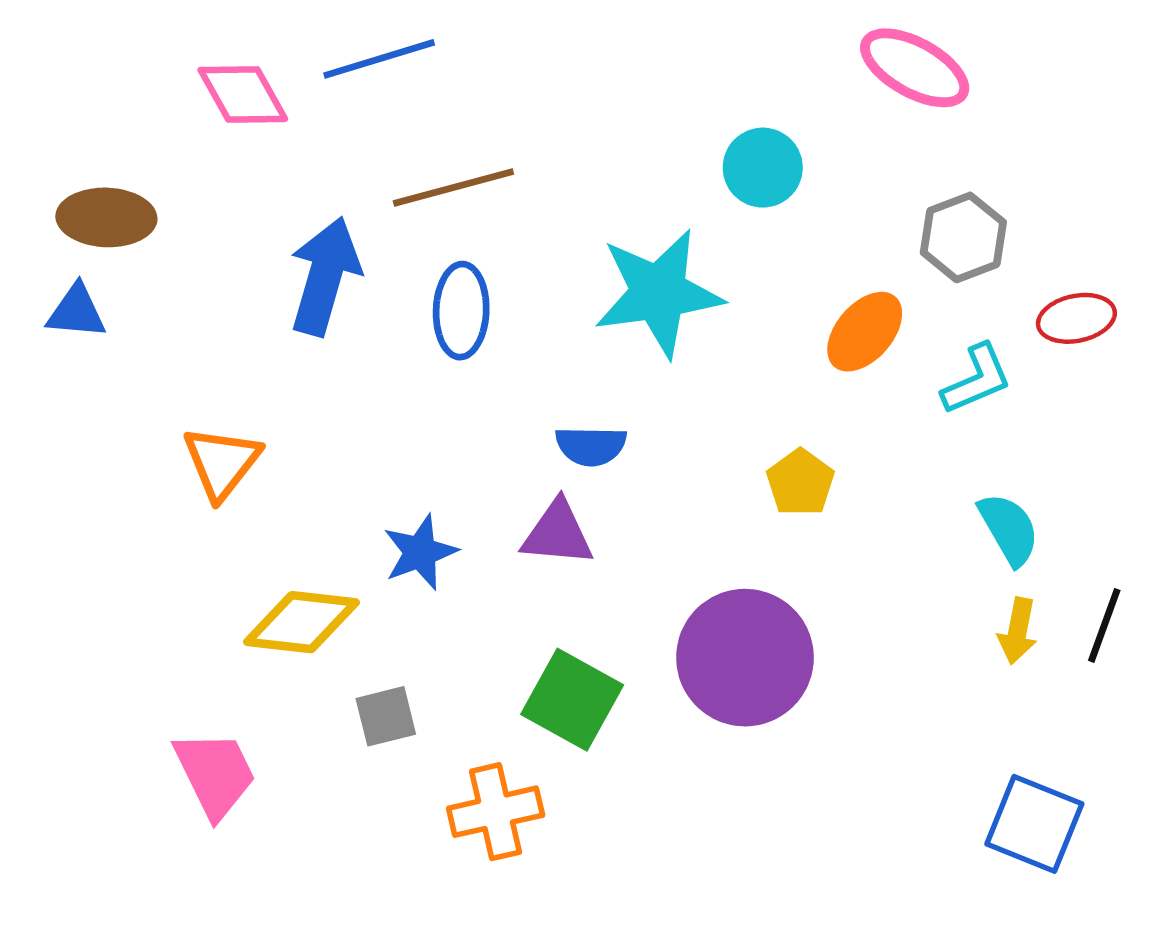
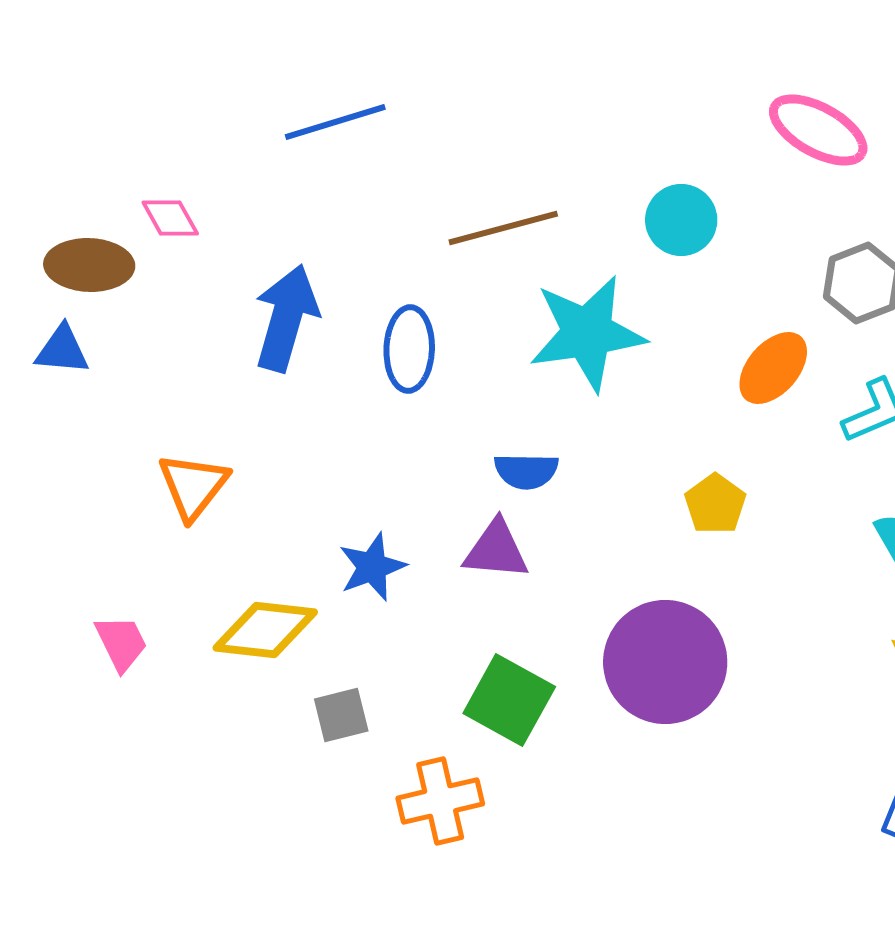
pink diamond: (243, 94) -> (170, 218), moved, size x0.7
brown line: (453, 188) -> (503, 228), moved
pink trapezoid: (215, 774) -> (121, 643), moved, size x0.7

